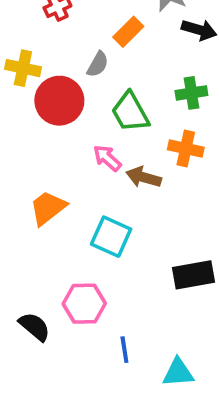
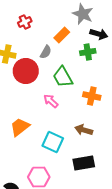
green cross: (191, 93) -> (88, 52), moved
brown arrow: (144, 177) -> (84, 130), moved
black rectangle: (193, 275) -> (84, 163), moved

